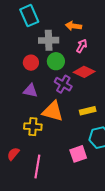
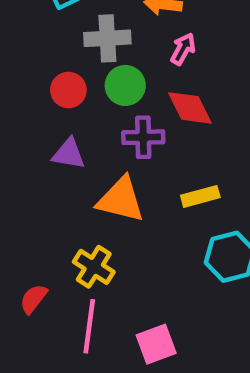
red diamond: (84, 72) -> (190, 108), turned 40
purple cross: (63, 84) -> (143, 137), turned -30
yellow cross: (33, 127) -> (94, 267), moved, turned 30
pink square: (78, 154) -> (156, 344), moved

